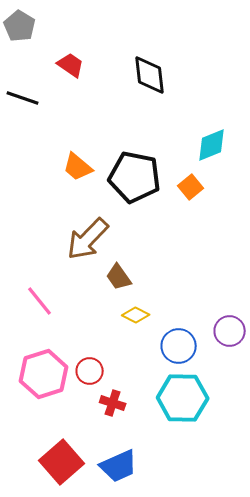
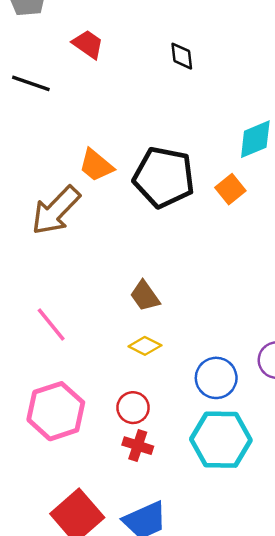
black diamond: (150, 75) -> (182, 56), size x0.6
brown arrow: (88, 239) -> (56, 210), moved
yellow diamond: (136, 315) -> (145, 346), moved
red circle: (90, 371) -> (133, 408), moved

